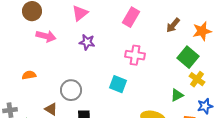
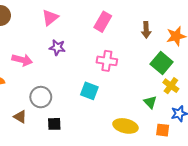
brown arrow: (173, 25) -> (146, 30), turned -42
pink arrow: (46, 36) -> (22, 60), moved
green triangle: (177, 95) -> (150, 102), turned -48

